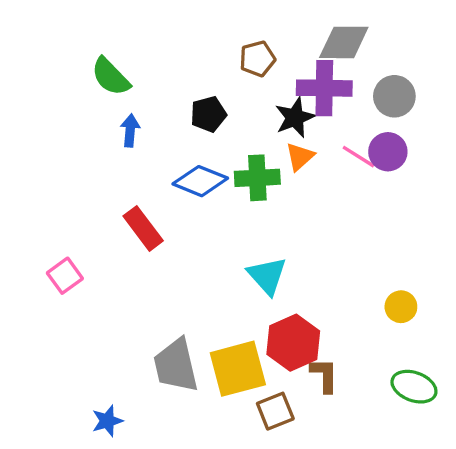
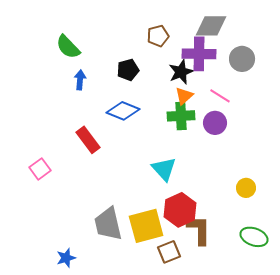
purple circle: (388, 152) -> (215, 123), moved
green cross: (257, 178) -> (181, 116), moved
brown L-shape: (324, 375) -> (199, 230), size x1.4

